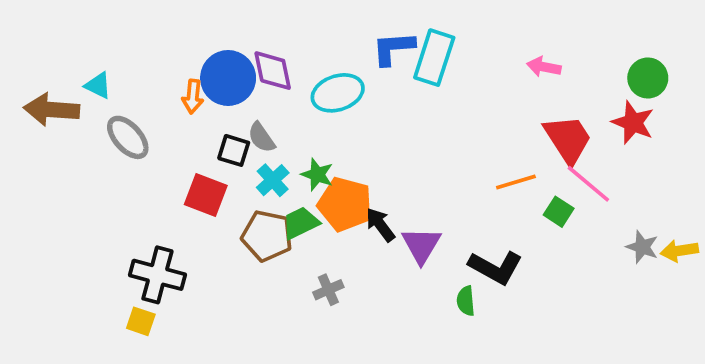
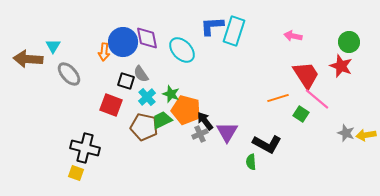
cyan triangle: (98, 85) -> (53, 46), turned 35
cyan ellipse: (338, 93) -> (182, 50), turned 64
gray cross: (328, 290) -> (200, 134), moved

